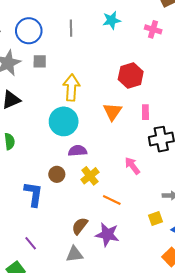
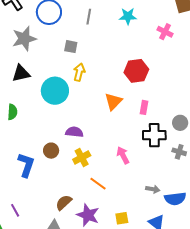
gray square: (40, 61) -> (71, 47), moved
yellow arrow: (71, 88) -> (79, 72), size x0.7
cyan circle: (64, 121) -> (55, 91), moved
yellow square: (155, 218) -> (122, 218), moved

